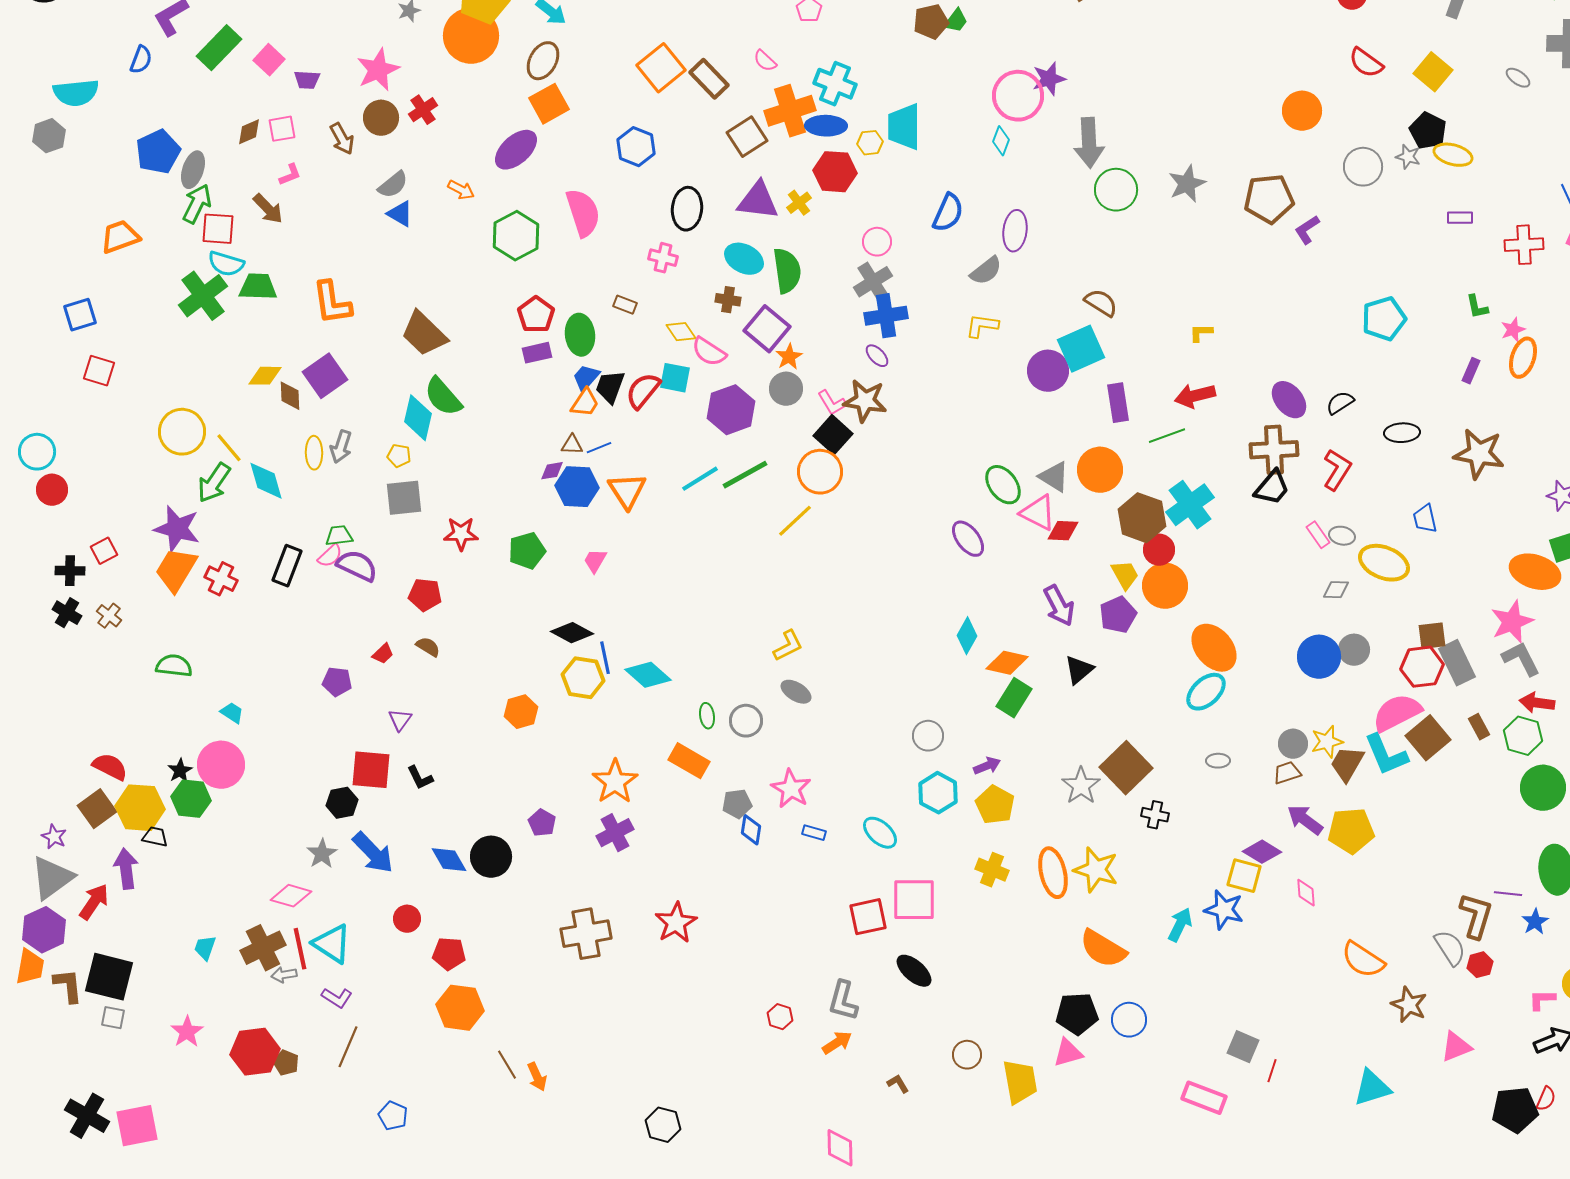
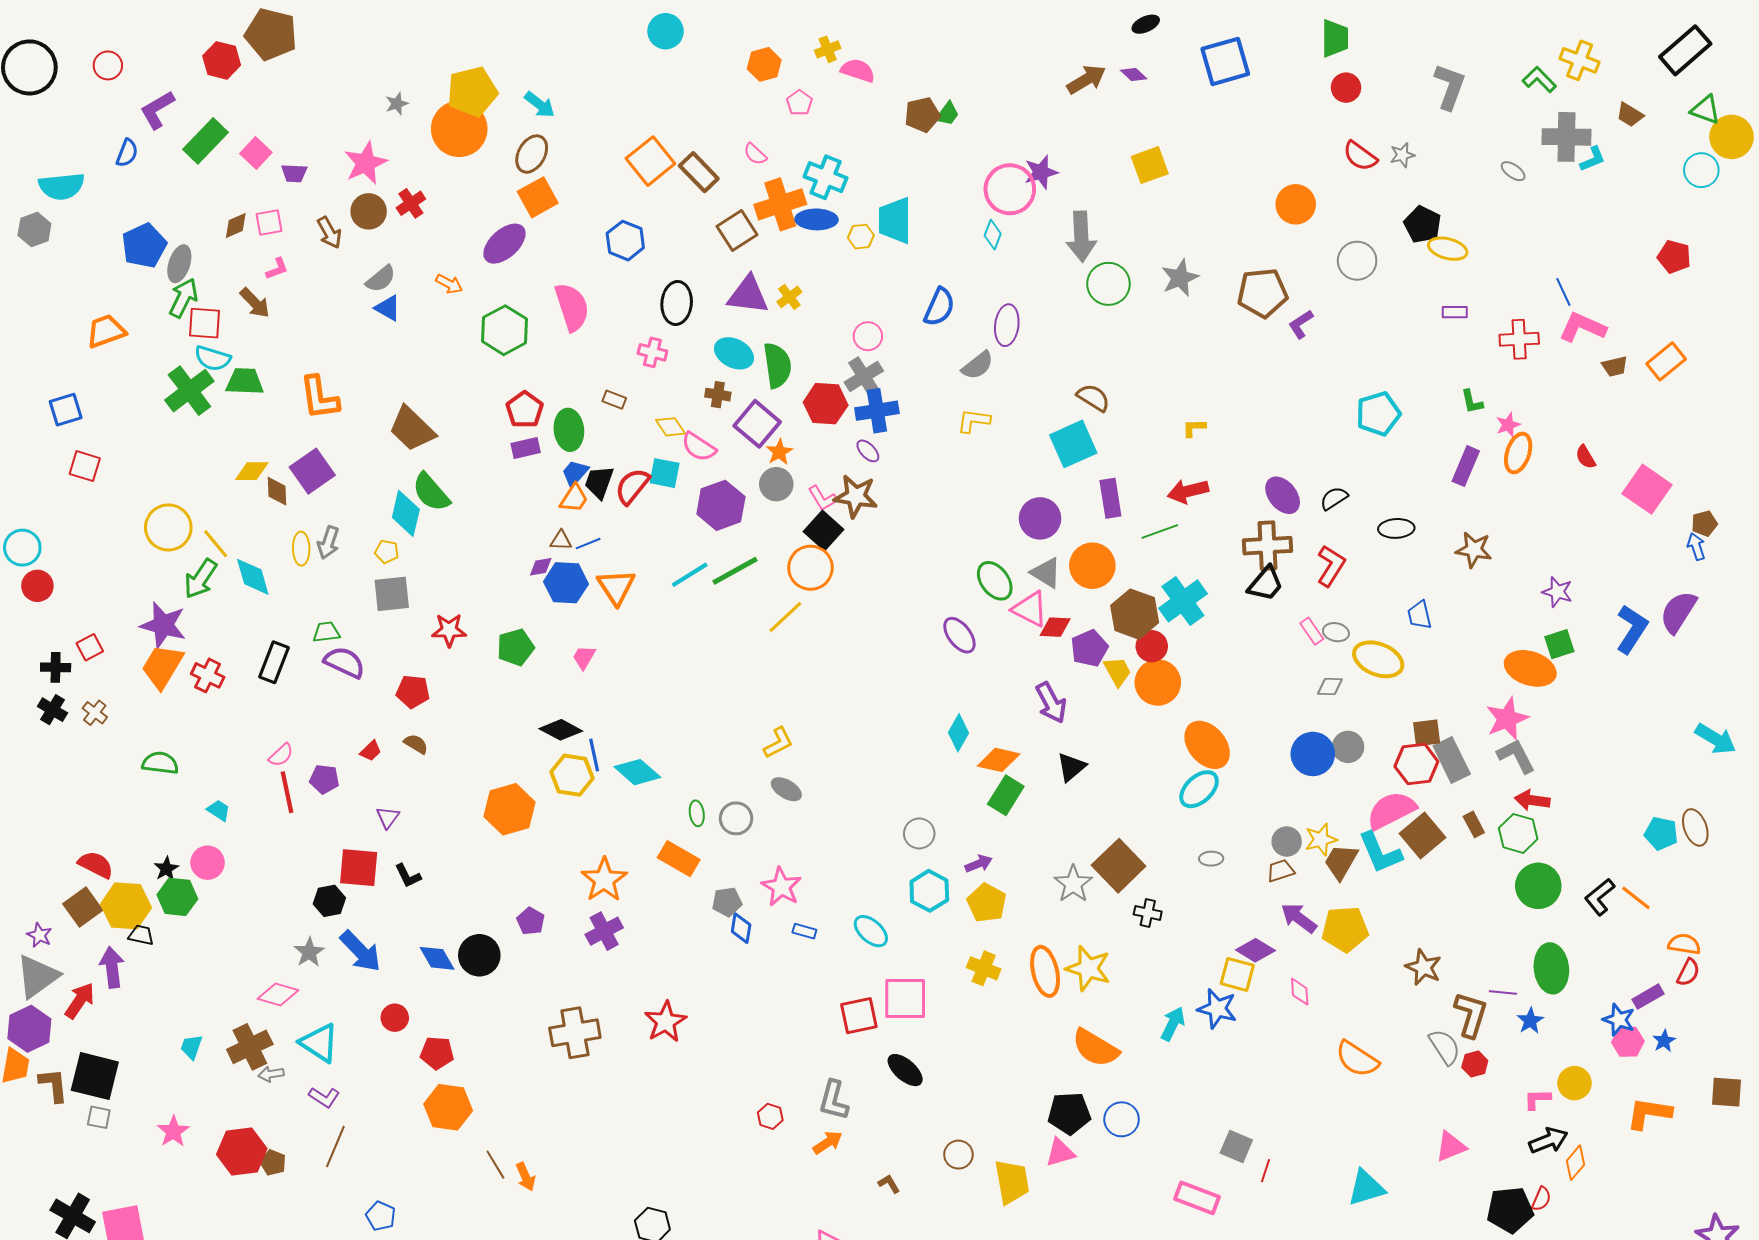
yellow square: (1433, 72) -> (1150, 165), moved, turned 30
gray star: (1408, 157) -> (1402, 155), moved, turned -30
red hexagon: (835, 172) -> (826, 404), moved
purple circle: (1048, 371) -> (1040, 518), moved
purple rectangle: (1471, 371) -> (1466, 466), size x1.5
brown star: (1479, 454) -> (1474, 550), size x0.7
pink semicircle: (330, 556) -> (281, 755), moved
purple pentagon: (1118, 615) -> (1089, 648), moved
orange hexagon: (521, 712) -> (510, 809), size x1.5
pink circle: (221, 765) -> (208, 863), size x0.7
red line: (300, 949) -> (287, 792), moved
brown star: (1409, 1005) -> (1424, 967), moved

